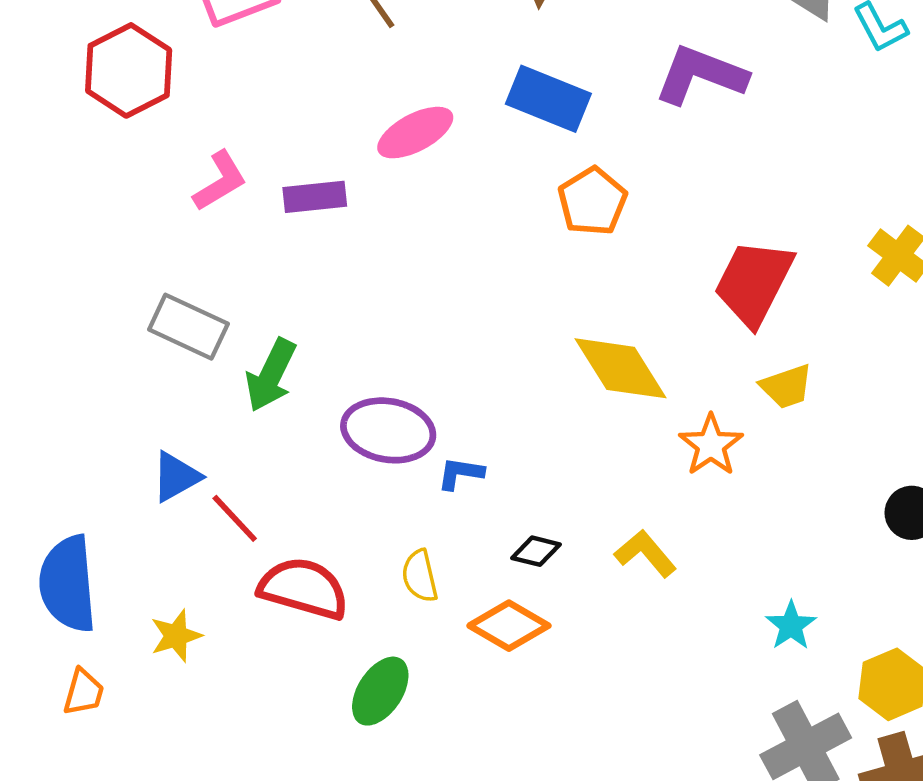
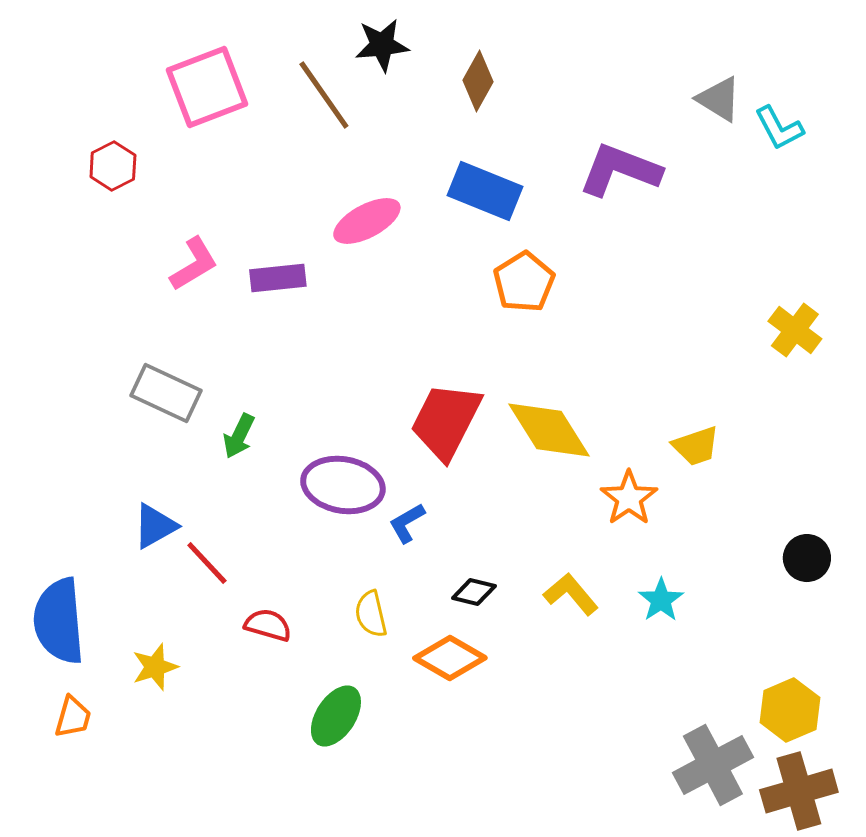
red hexagon: (129, 70) -> (113, 166), size x0.6
red trapezoid: (754, 283) -> (446, 421), moved
green arrow: (271, 375) -> (239, 436), size x0.7
blue L-shape: (460, 473) -> (407, 523), turned -39
red semicircle: (304, 588) -> (268, 625), size x0.6
cyan star: (791, 626) -> (661, 600), moved

